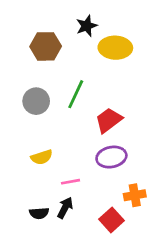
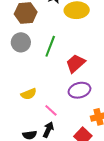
gray circle: (36, 101) -> (21, 42), moved
pink line: (70, 182) -> (51, 110), turned 56

